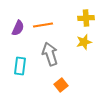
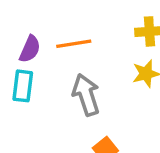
cyan rectangle: (20, 66) -> (23, 86), moved

